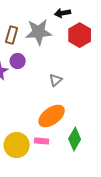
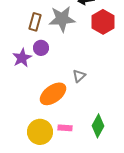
gray triangle: (56, 80) -> (79, 76), moved
orange ellipse: (52, 116) -> (53, 94), moved

